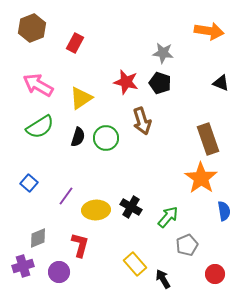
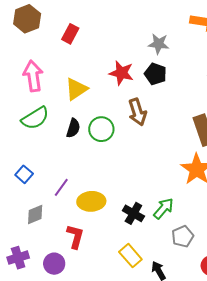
pink arrow: (38, 85) -> (33, 76), turned 52
black cross: (131, 207) -> (133, 213), moved
gray diamond: (38, 238) -> (35, 214), moved

